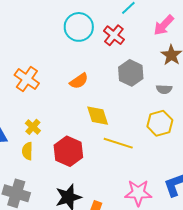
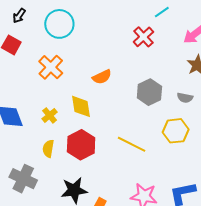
cyan circle: (79, 27) -> (59, 24), moved
gray hexagon: (131, 73) -> (149, 92), moved
yellow diamond: (98, 116) -> (81, 106), moved
yellow semicircle: (27, 151) -> (48, 149), moved

